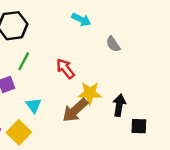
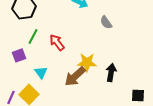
red arrow: (65, 69) -> (57, 42), moved
black square: (139, 126) -> (138, 95), moved

